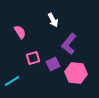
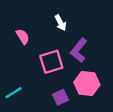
pink square: (33, 58) -> (51, 62), moved, size x1.5
purple square: (53, 64) -> (61, 97), moved

